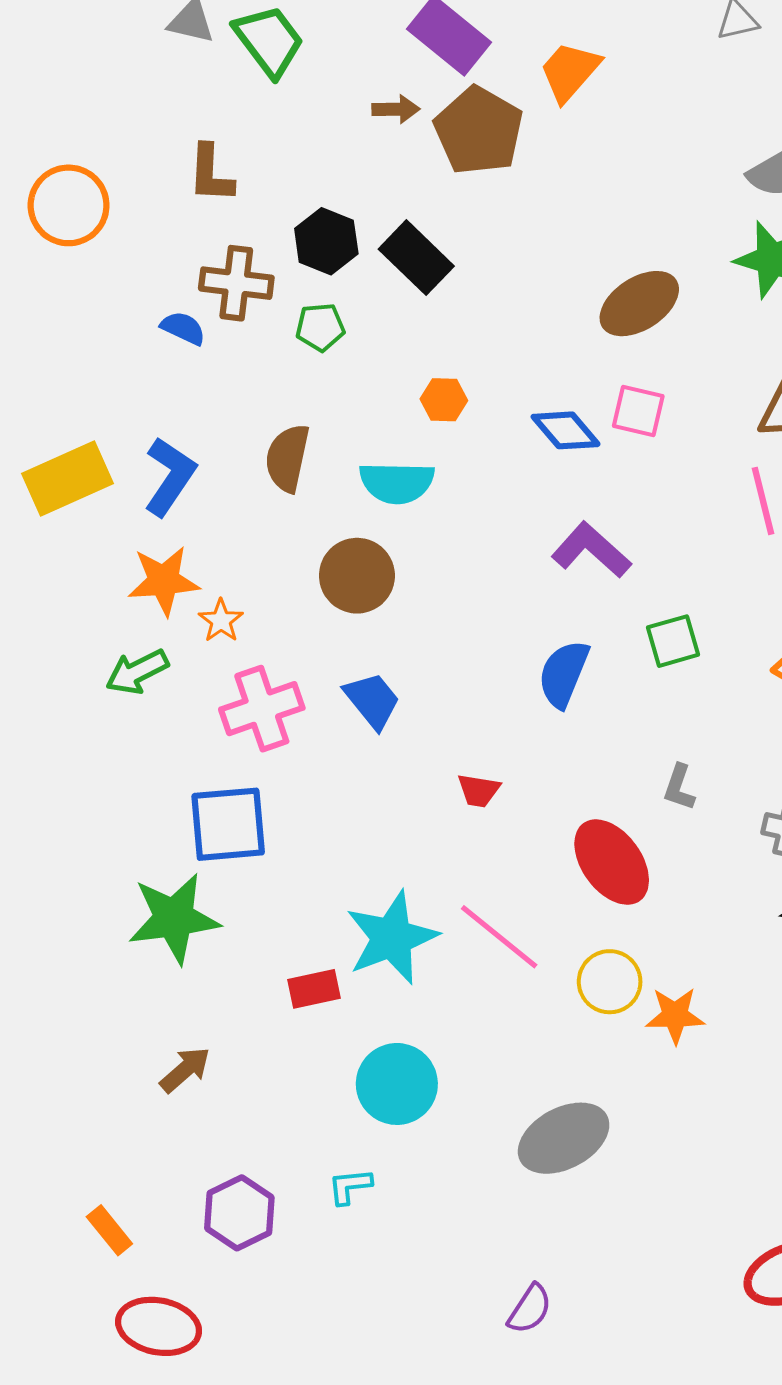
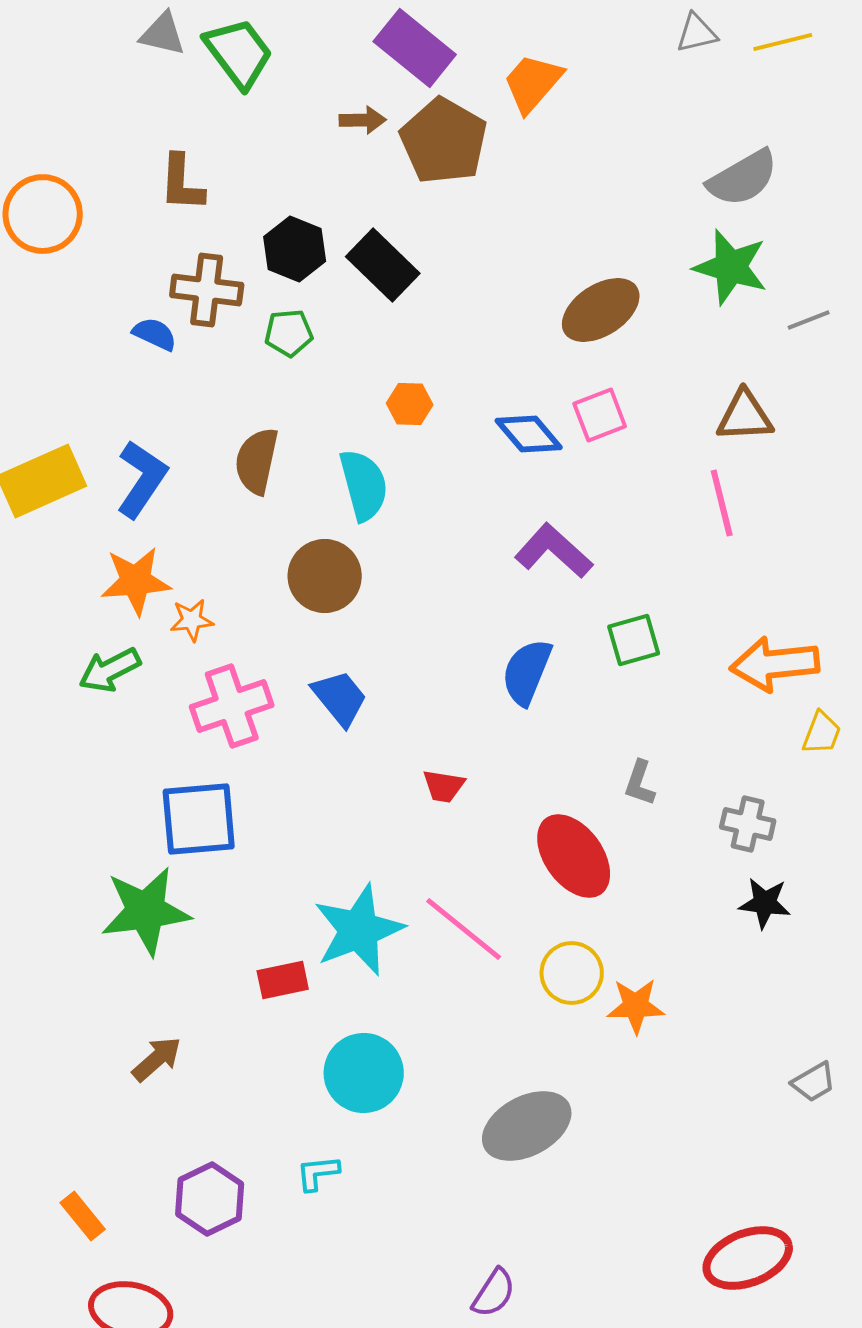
pink square: (638, 411) -> (600, 415), turned -34
cyan semicircle: (397, 483) -> (364, 485), turned -106
orange star: (221, 621) -> (192, 620), turned 30

